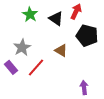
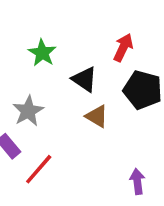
black triangle: (56, 18) -> (84, 79), moved
red line: (36, 67) -> (39, 169), moved

